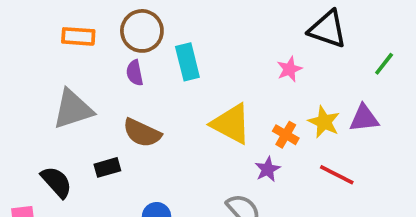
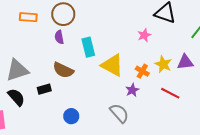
cyan rectangle: (187, 62) -> (88, 47), moved
gray triangle: (73, 109) -> (17, 70), moved

